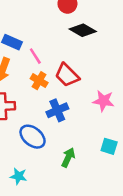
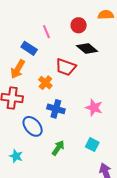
pink line: (35, 56) -> (46, 32), moved
red trapezoid: (67, 75) -> (66, 67), moved, turned -35
blue cross: (57, 110) -> (56, 109), turned 30

